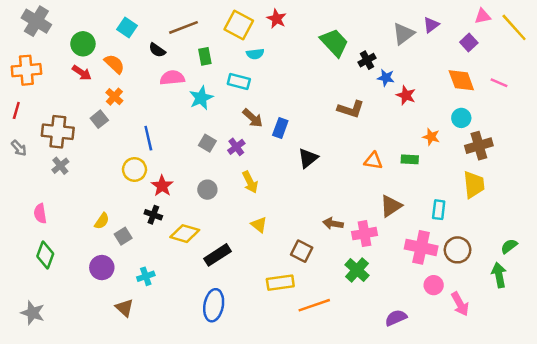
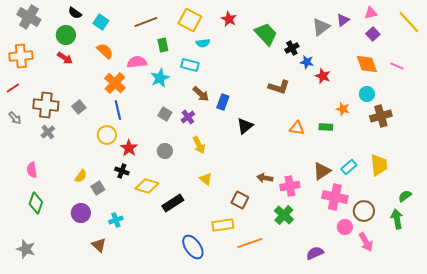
pink triangle: (483, 16) -> (371, 13), moved
red star: (277, 19) -> (229, 19), moved
black semicircle: (157, 50) -> (75, 13), moved
orange semicircle: (114, 64) -> (105, 51), moved
orange cross: (114, 97) -> (115, 83), moved, size x1.5
red line: (16, 110) -> (13, 88), turned 40
gray square: (99, 119) -> (79, 107), moved
yellow trapezoid: (474, 185) -> (379, 165), moved
brown triangle: (391, 206) -> (322, 171), moved
cyan rectangle: (439, 210) -> (349, 167), turned 42
brown circle: (458, 250) -> (364, 211), moved
blue ellipse: (214, 305) -> (193, 247), moved, turned -45

